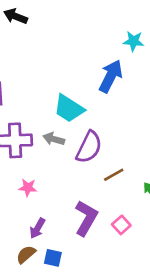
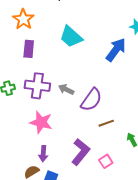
cyan trapezoid: (69, 109) -> (71, 37), moved
pink star: (28, 188) -> (41, 122), size x1.6
purple arrow: (37, 228) -> (43, 154), turned -35

